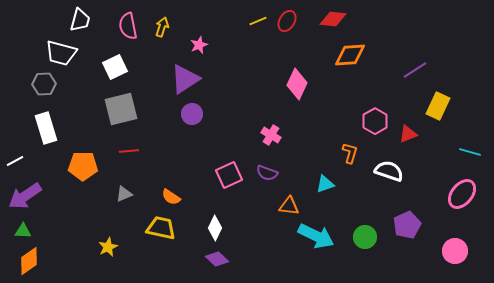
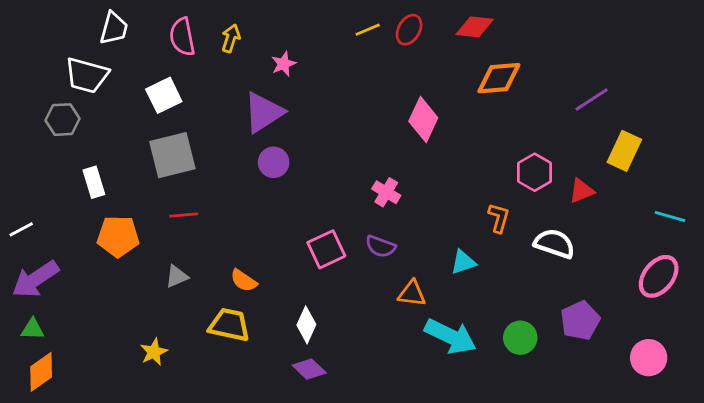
white rectangle: (46, 128) -> (94, 182), moved, size x0.7

